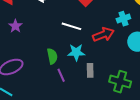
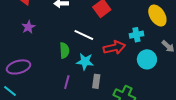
green semicircle: (52, 56) -> (64, 50), moved
purple line: (61, 75) -> (67, 82), turned 32

